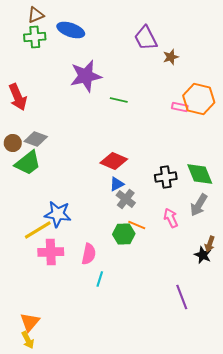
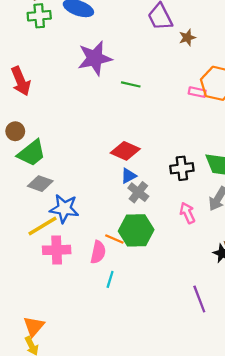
gray diamond: (36, 139) -> (40, 184), moved
orange line: (137, 225) -> (114, 239), moved
green hexagon: (124, 234) -> (136, 230), size x1.4

